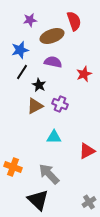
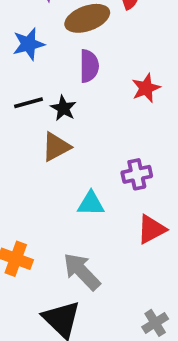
purple semicircle: (53, 62) -> (89, 66), turned 78
black line: (22, 72) -> (29, 103), moved, turned 42
purple cross: (60, 104) -> (137, 174), moved, turned -35

